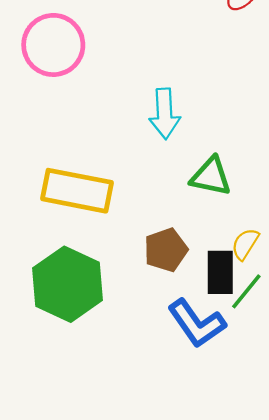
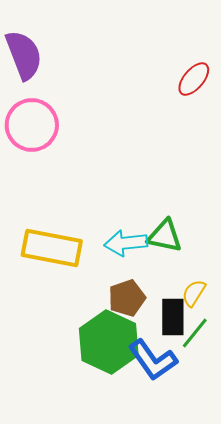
cyan arrow: (165, 114) -> (126, 243), moved, turned 87
green hexagon: (68, 284) -> (109, 342), moved

